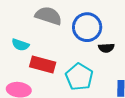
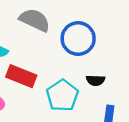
black semicircle: (106, 48) -> (95, 80), moved

